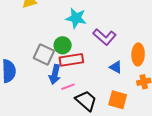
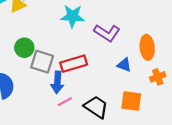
green circle: (63, 45) -> (24, 48), moved
pink line: (68, 87) -> (65, 102), moved

